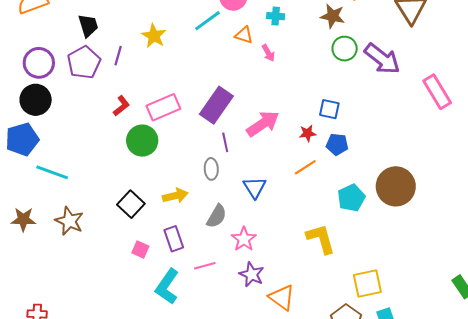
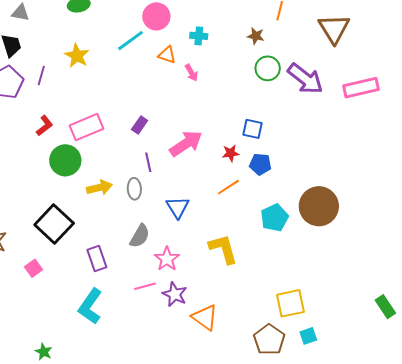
brown star: (333, 16) -> (256, 36), size x0.7
pink rectangle: (437, 92) -> (361, 88), moved, turned -72
purple rectangle: (216, 105) -> (140, 125), size x0.5
yellow arrow: (175, 196) -> (99, 188), moved
black square: (131, 204) -> (54, 224), size x1.4
yellow L-shape: (321, 239) -> (223, 249), moved
pink square: (140, 250) -> (34, 268), moved, turned 30
pink line: (205, 266) -> (145, 286), moved

